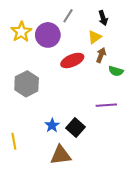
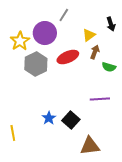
black arrow: (103, 18) -> (111, 24), moved
yellow star: (21, 32) -> (20, 41), moved
gray hexagon: (27, 84) -> (36, 64), moved
brown triangle: (61, 155) -> (90, 146), moved

